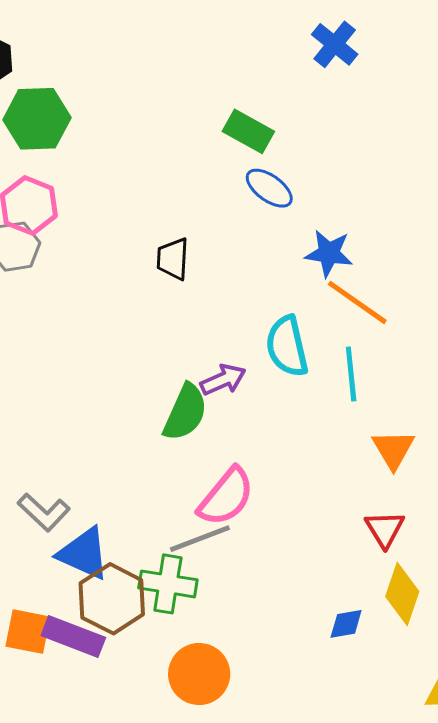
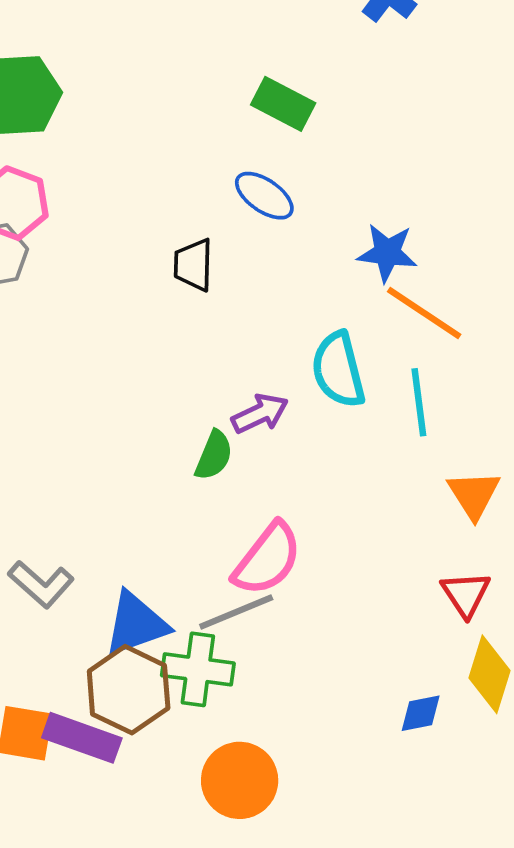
blue ellipse: (269, 188) -> (264, 196), moved
green semicircle: (185, 412) -> (214, 455), size x0.7
blue triangle: (84, 554) -> (136, 624), moved, turned -42

